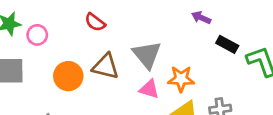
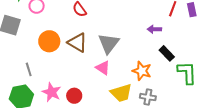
purple arrow: (201, 18) -> (154, 29), turned -40
orange star: (181, 79) -> (142, 71), moved

